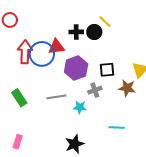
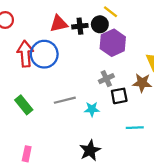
red triangle: (56, 47) -> (59, 24), moved
purple hexagon: (76, 68) -> (113, 43), moved
black square: (107, 70) -> (119, 96), moved
gray cross: (95, 90) -> (106, 79), moved

